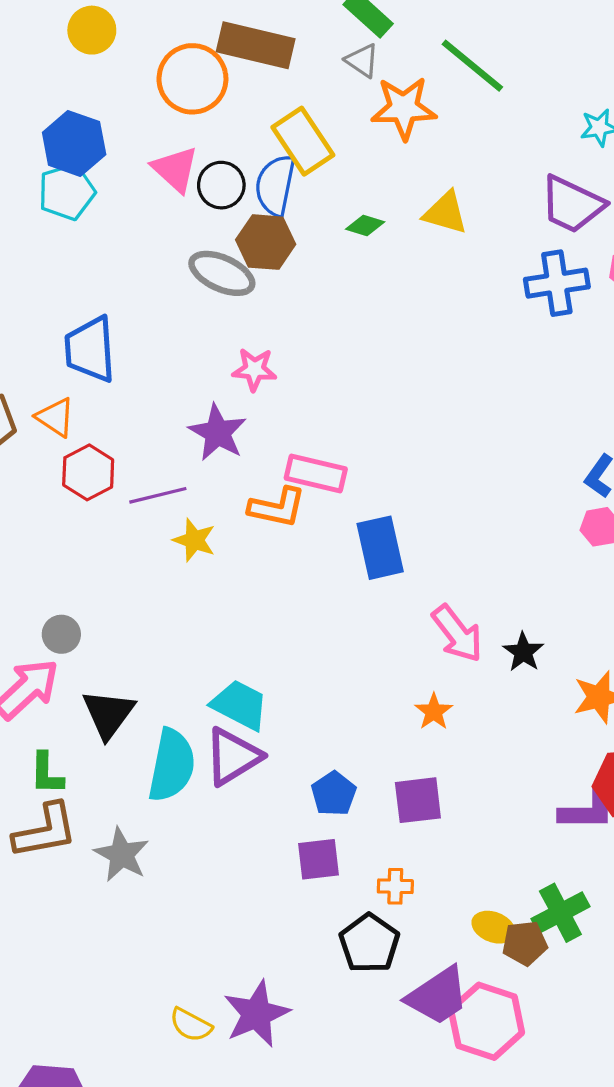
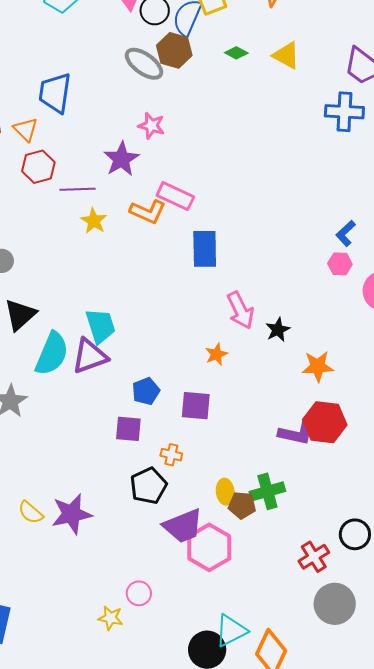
cyan trapezoid: (240, 705) -> (100, 326), turned 33
yellow ellipse: (493, 927) -> (225, 492), turned 50

